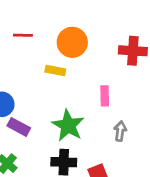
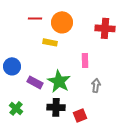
red line: (23, 35) -> (35, 18), moved
purple rectangle: (19, 127) -> (35, 82), moved

